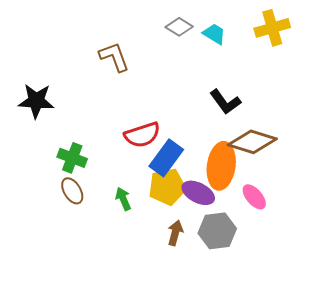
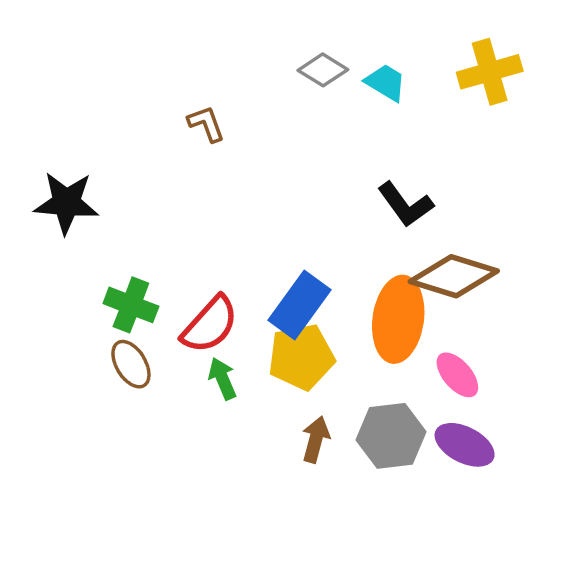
brown L-shape: (114, 57) -> (206, 124), size x0.7
red semicircle: (142, 135) -> (210, 325), moved, turned -30
purple ellipse: (198, 193) -> (465, 445), moved

